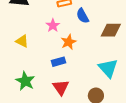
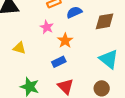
blue semicircle: (83, 16) -> (74, 12), turned 105

